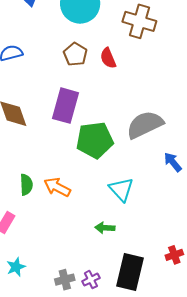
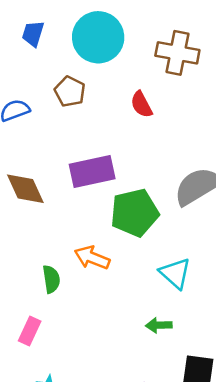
brown pentagon: (75, 54) -> (70, 92), moved
purple rectangle: (65, 106) -> (92, 172), turned 68
orange arrow: (57, 187) -> (92, 258), moved

